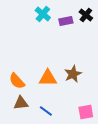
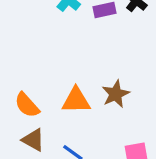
brown triangle: (21, 103) -> (33, 140), turned 35

